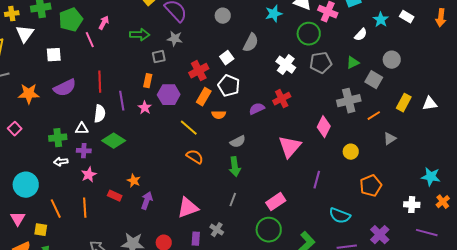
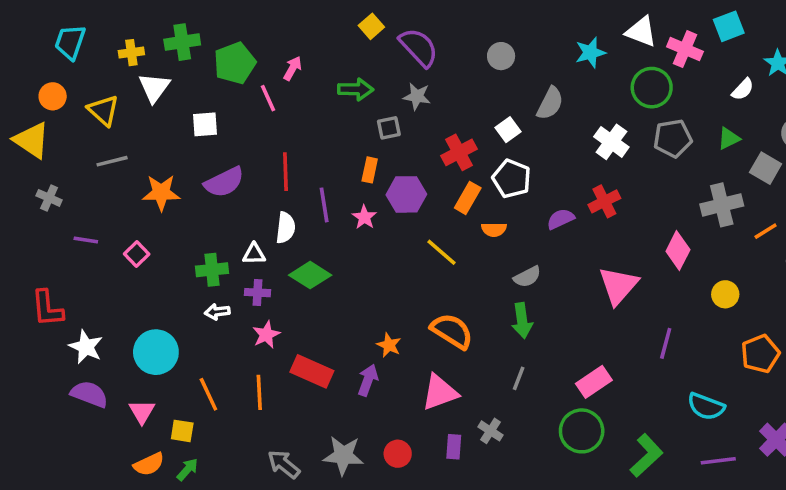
orange semicircle: (195, 157) -> (452, 331), moved, size x1.4
orange star: (134, 181) -> (389, 345), moved
red rectangle: (115, 196) -> (312, 371), size x1.6

